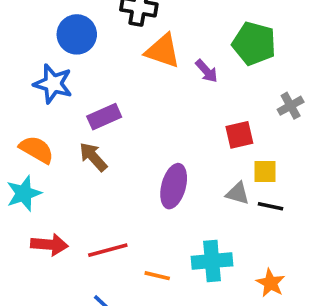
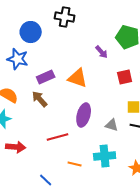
orange triangle: (163, 51) -> (78, 78), moved
red square: (239, 135) -> (125, 77), moved
gray triangle: (238, 193) -> (112, 125), moved
red line: (108, 250) -> (58, 137), moved

